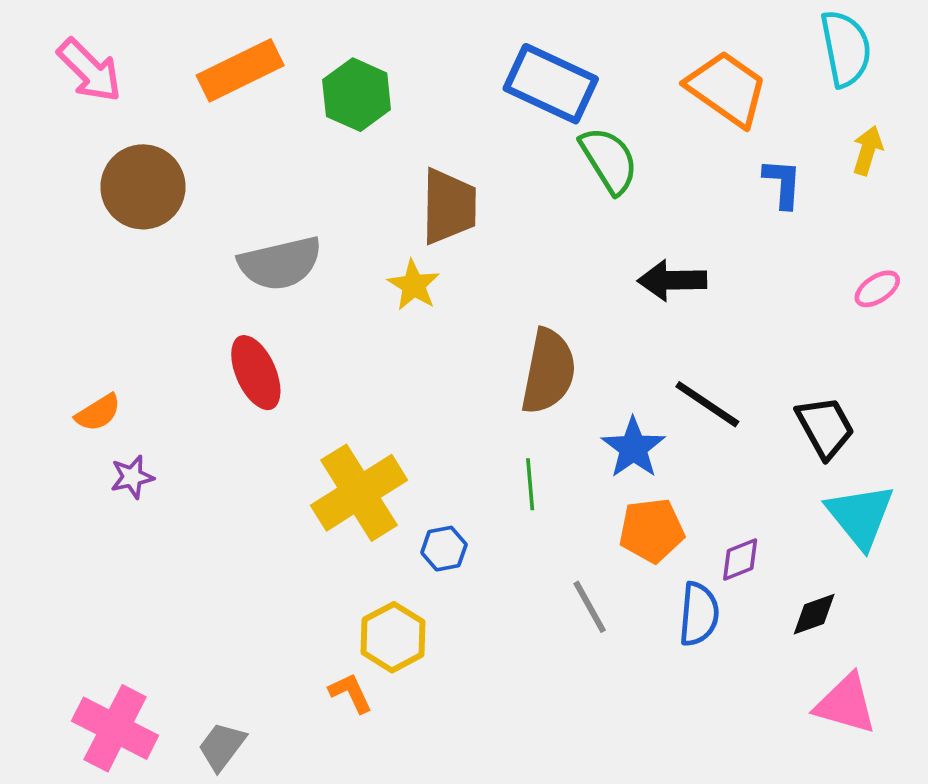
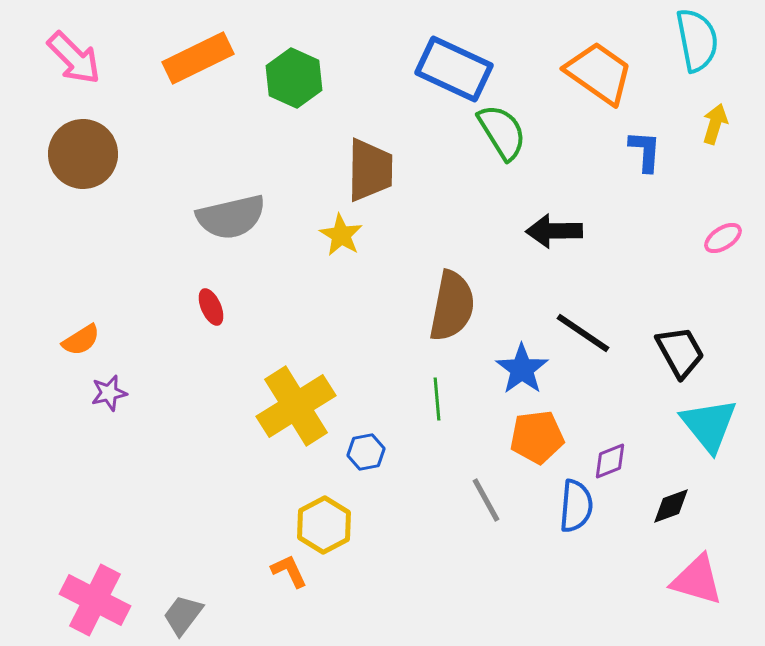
brown circle: (143, 187) -> (83, 154), moved
red ellipse: (256, 373) -> (211, 307), size x0.6

